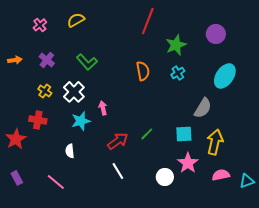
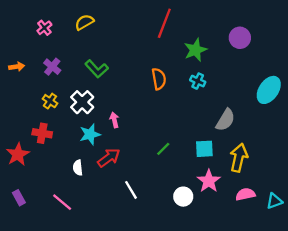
cyan cross: (178, 73) -> (198, 81), turned -32
cyan ellipse: (225, 76) -> (269, 90), moved
red arrow: (118, 141) -> (109, 158), moved

